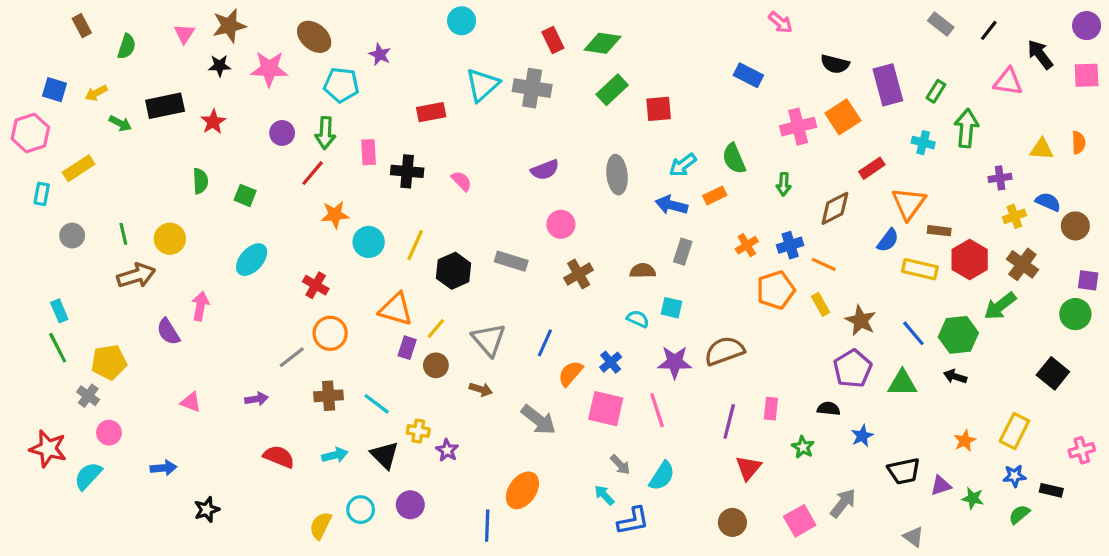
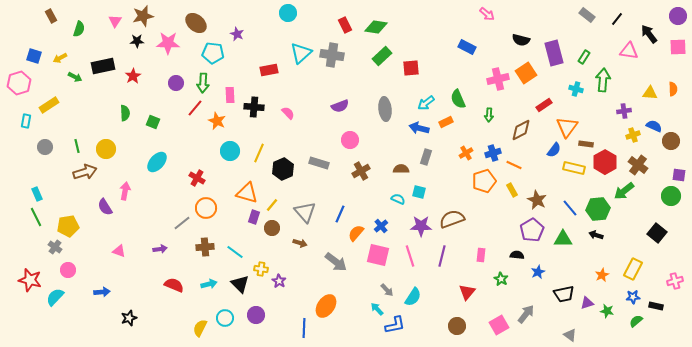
orange star: (335, 215) -> (217, 121), moved, turned 30
purple line: (729, 421) -> (442, 256), moved

